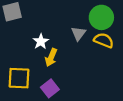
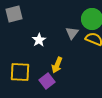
yellow arrow: (51, 58) -> (57, 65), moved

